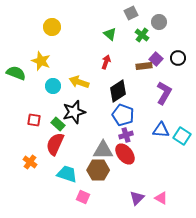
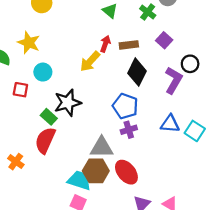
black circle: (178, 58) -> (190, 64), moved
brown rectangle: (144, 66) -> (129, 45), moved
yellow arrow: (79, 82) -> (90, 61), moved, turned -66
black diamond: (118, 91) -> (137, 72), moved, turned -30
red square: (34, 120) -> (20, 90), moved
red ellipse: (125, 154) -> (126, 172), moved
cyan trapezoid: (67, 174) -> (79, 180), moved

